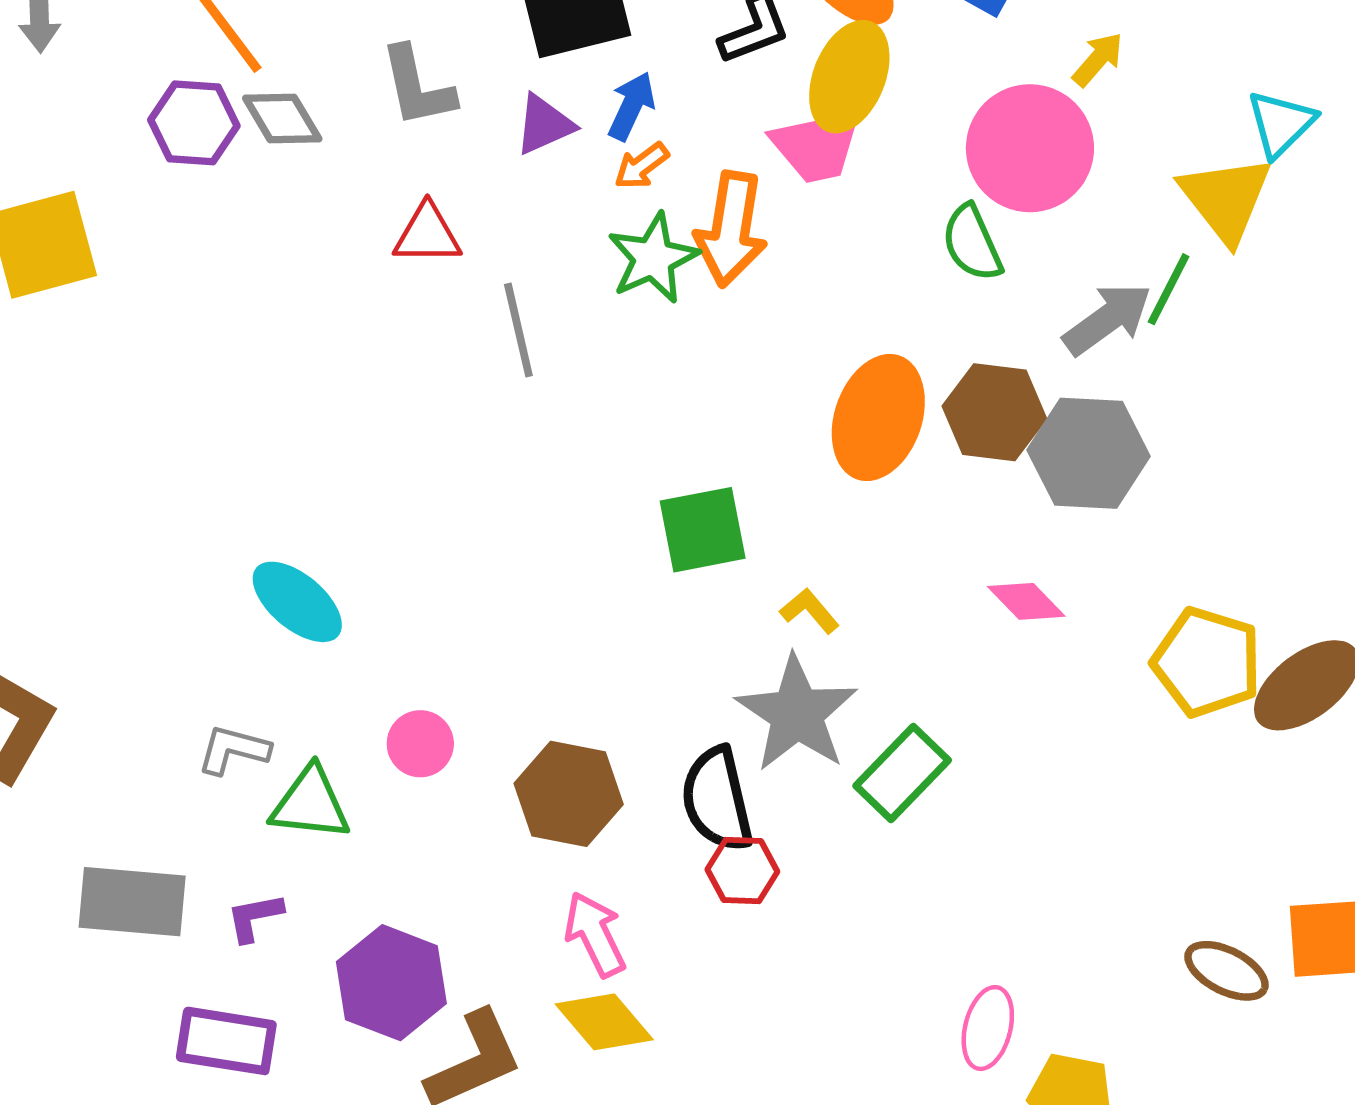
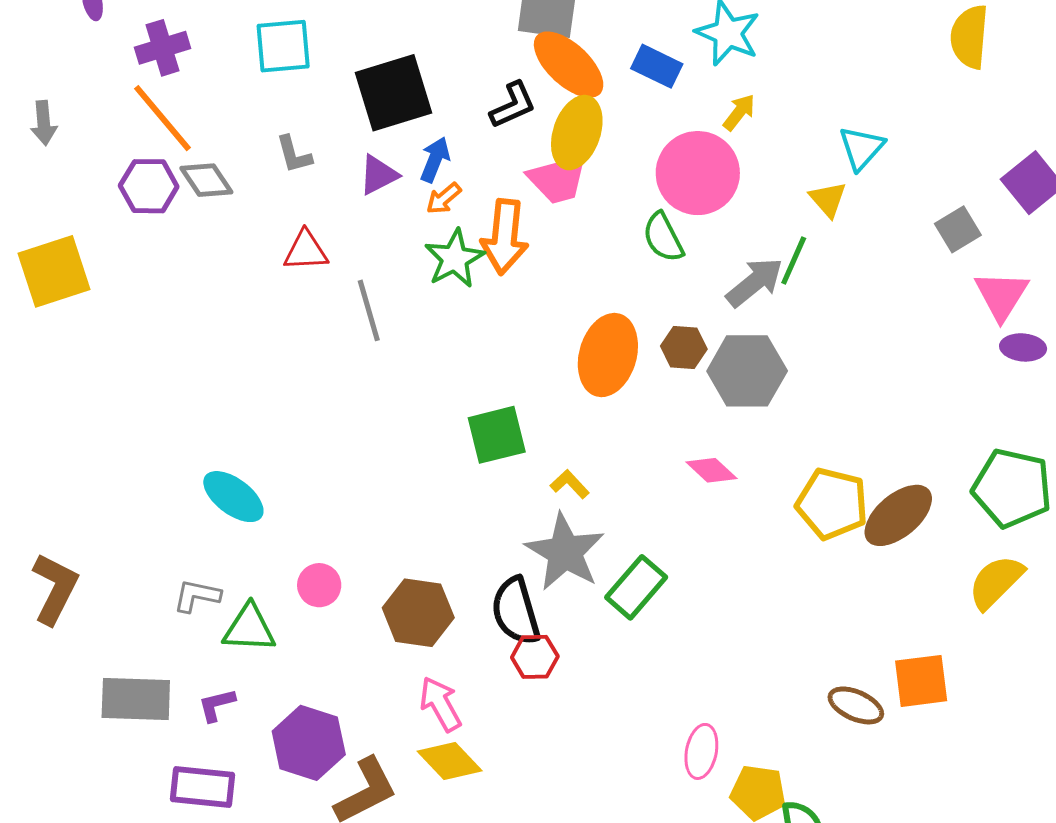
gray L-shape: (417, 87) -> (294, 154), size x0.7
yellow triangle: (1226, 199) -> (828, 199), size x0.6
brown hexagon: (994, 412) -> (684, 347), size x0.7

